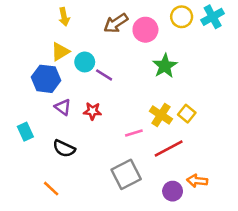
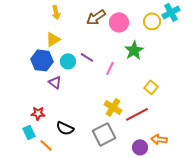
yellow circle: (182, 17) -> (152, 21), moved
cyan circle: (85, 62) -> (68, 61), moved
red star: (92, 111) -> (38, 113), moved
yellow cross: (161, 115) -> (113, 107), moved
cyan rectangle: (25, 132) -> (29, 132), moved
pink line: (134, 133) -> (110, 68), moved, turned -48
black semicircle: (64, 149) -> (65, 128), moved

